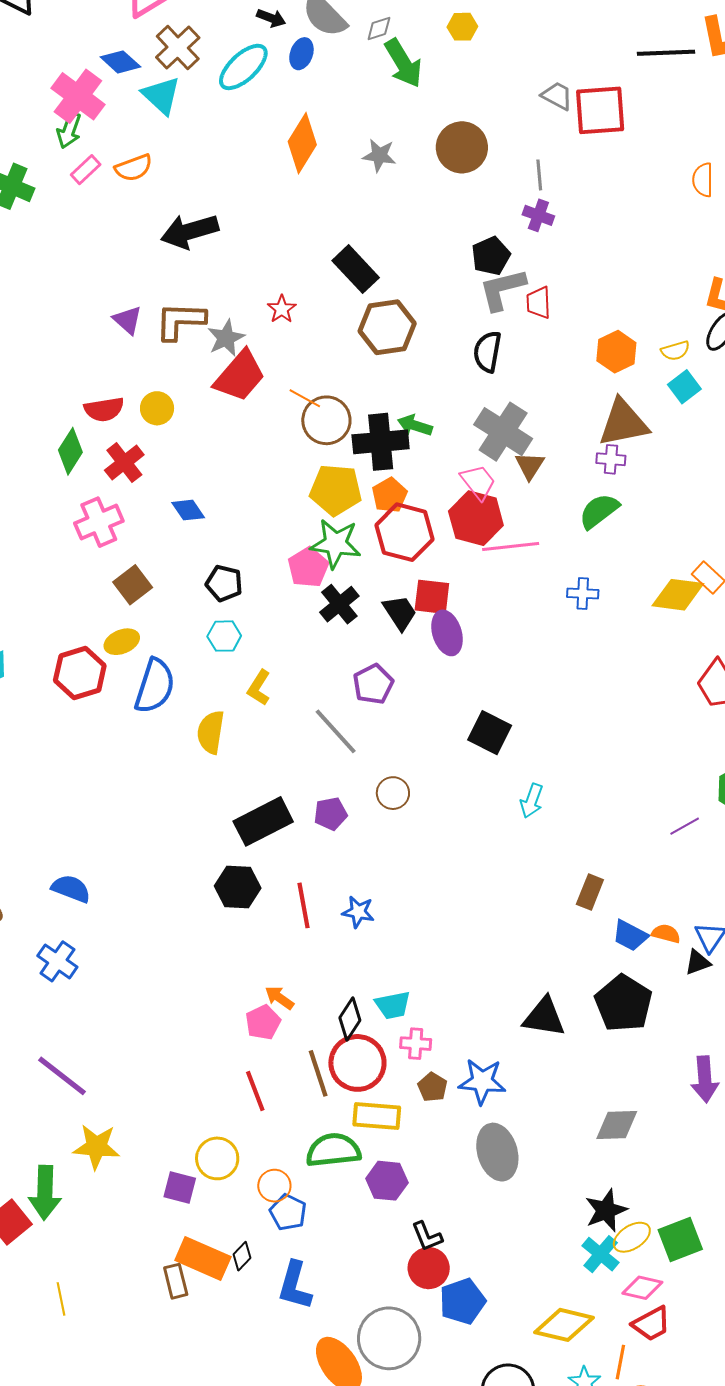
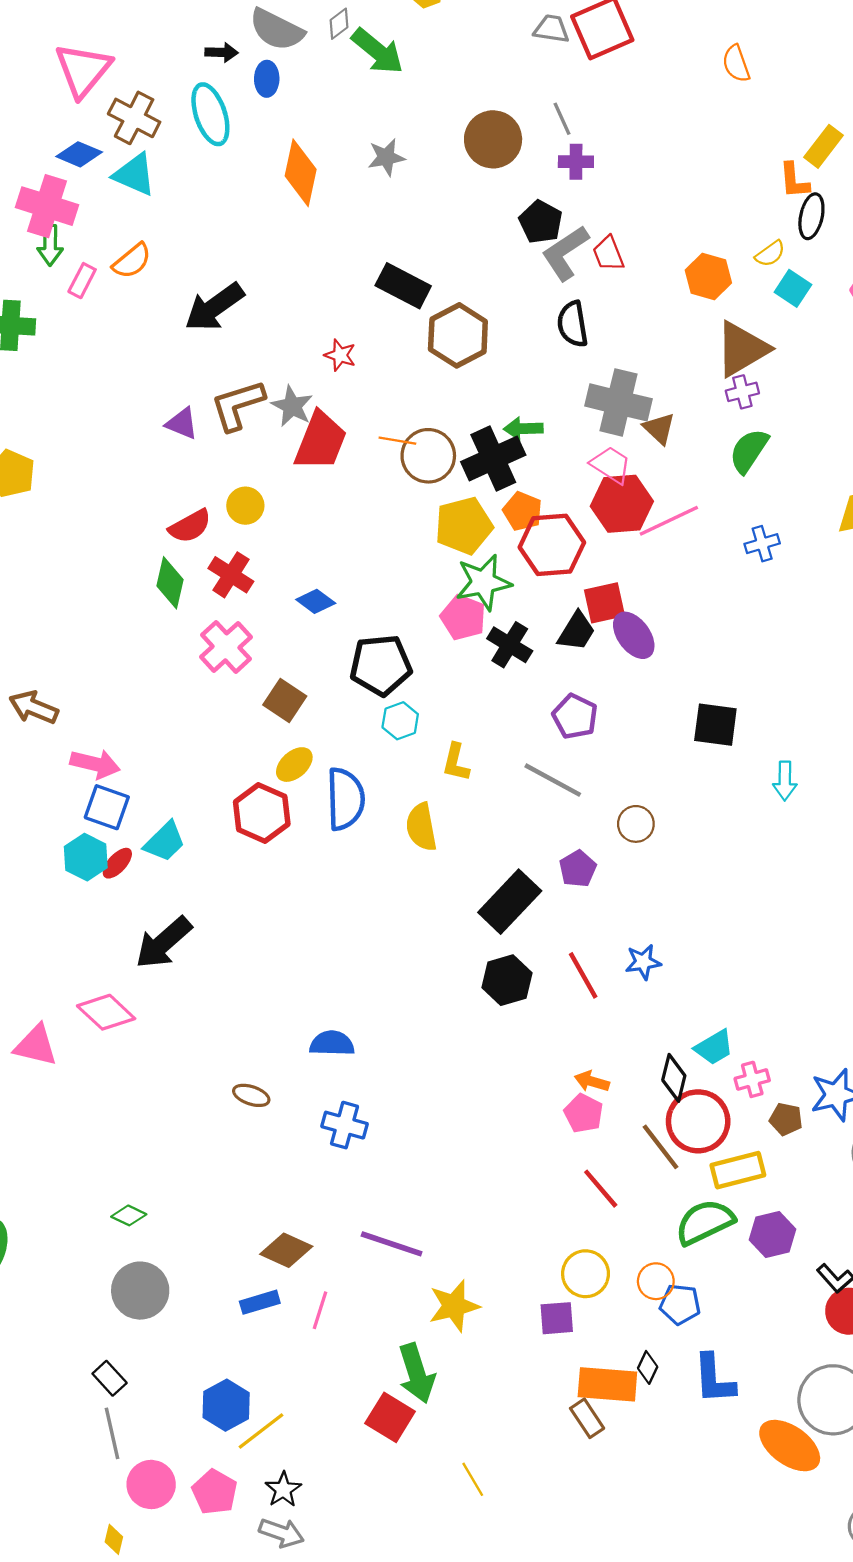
cyan ellipse: (243, 67) -> (210, 114), turned -46
brown circle: (462, 147) -> (493, 139), moved
black pentagon: (224, 583) -> (381, 665), size x1.5
black trapezoid: (400, 613) -> (576, 631), turned 84

